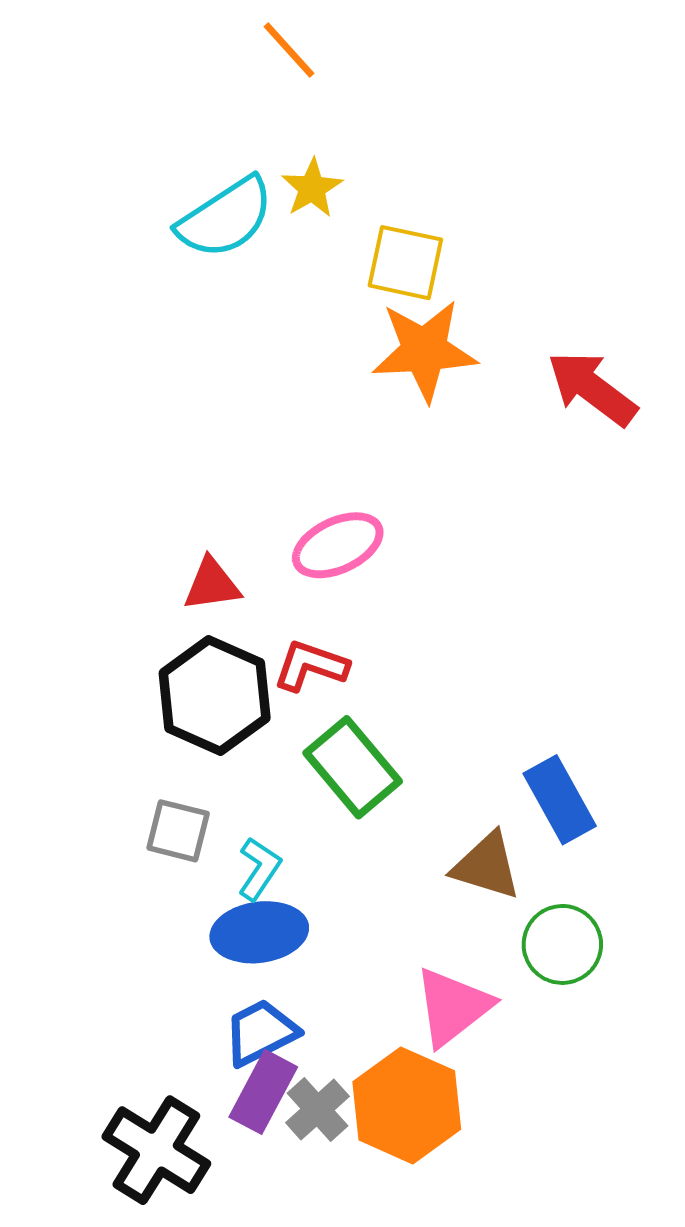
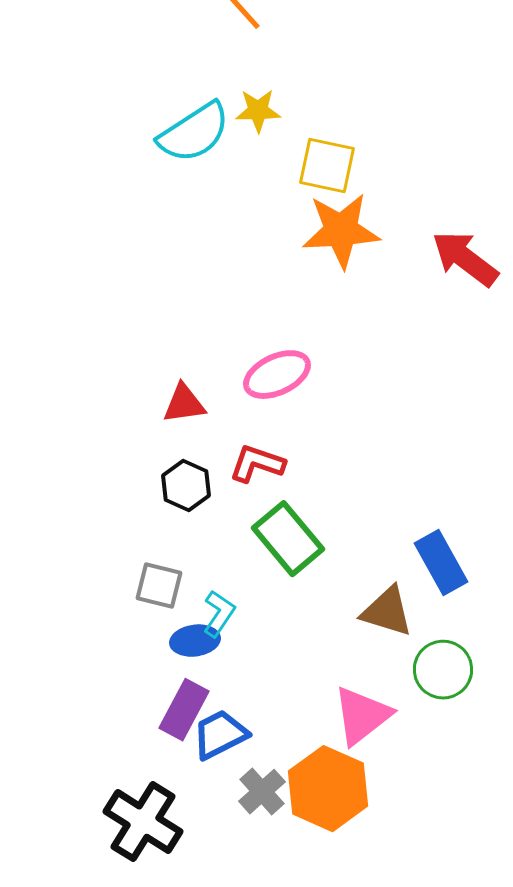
yellow star: (312, 188) -> (258, 111), turned 30
black hexagon: (215, 695) -> (186, 486), size x0.6
blue ellipse: (259, 932) -> (195, 641), moved, size x0.7
purple rectangle: (263, 1092) -> (184, 710), moved

